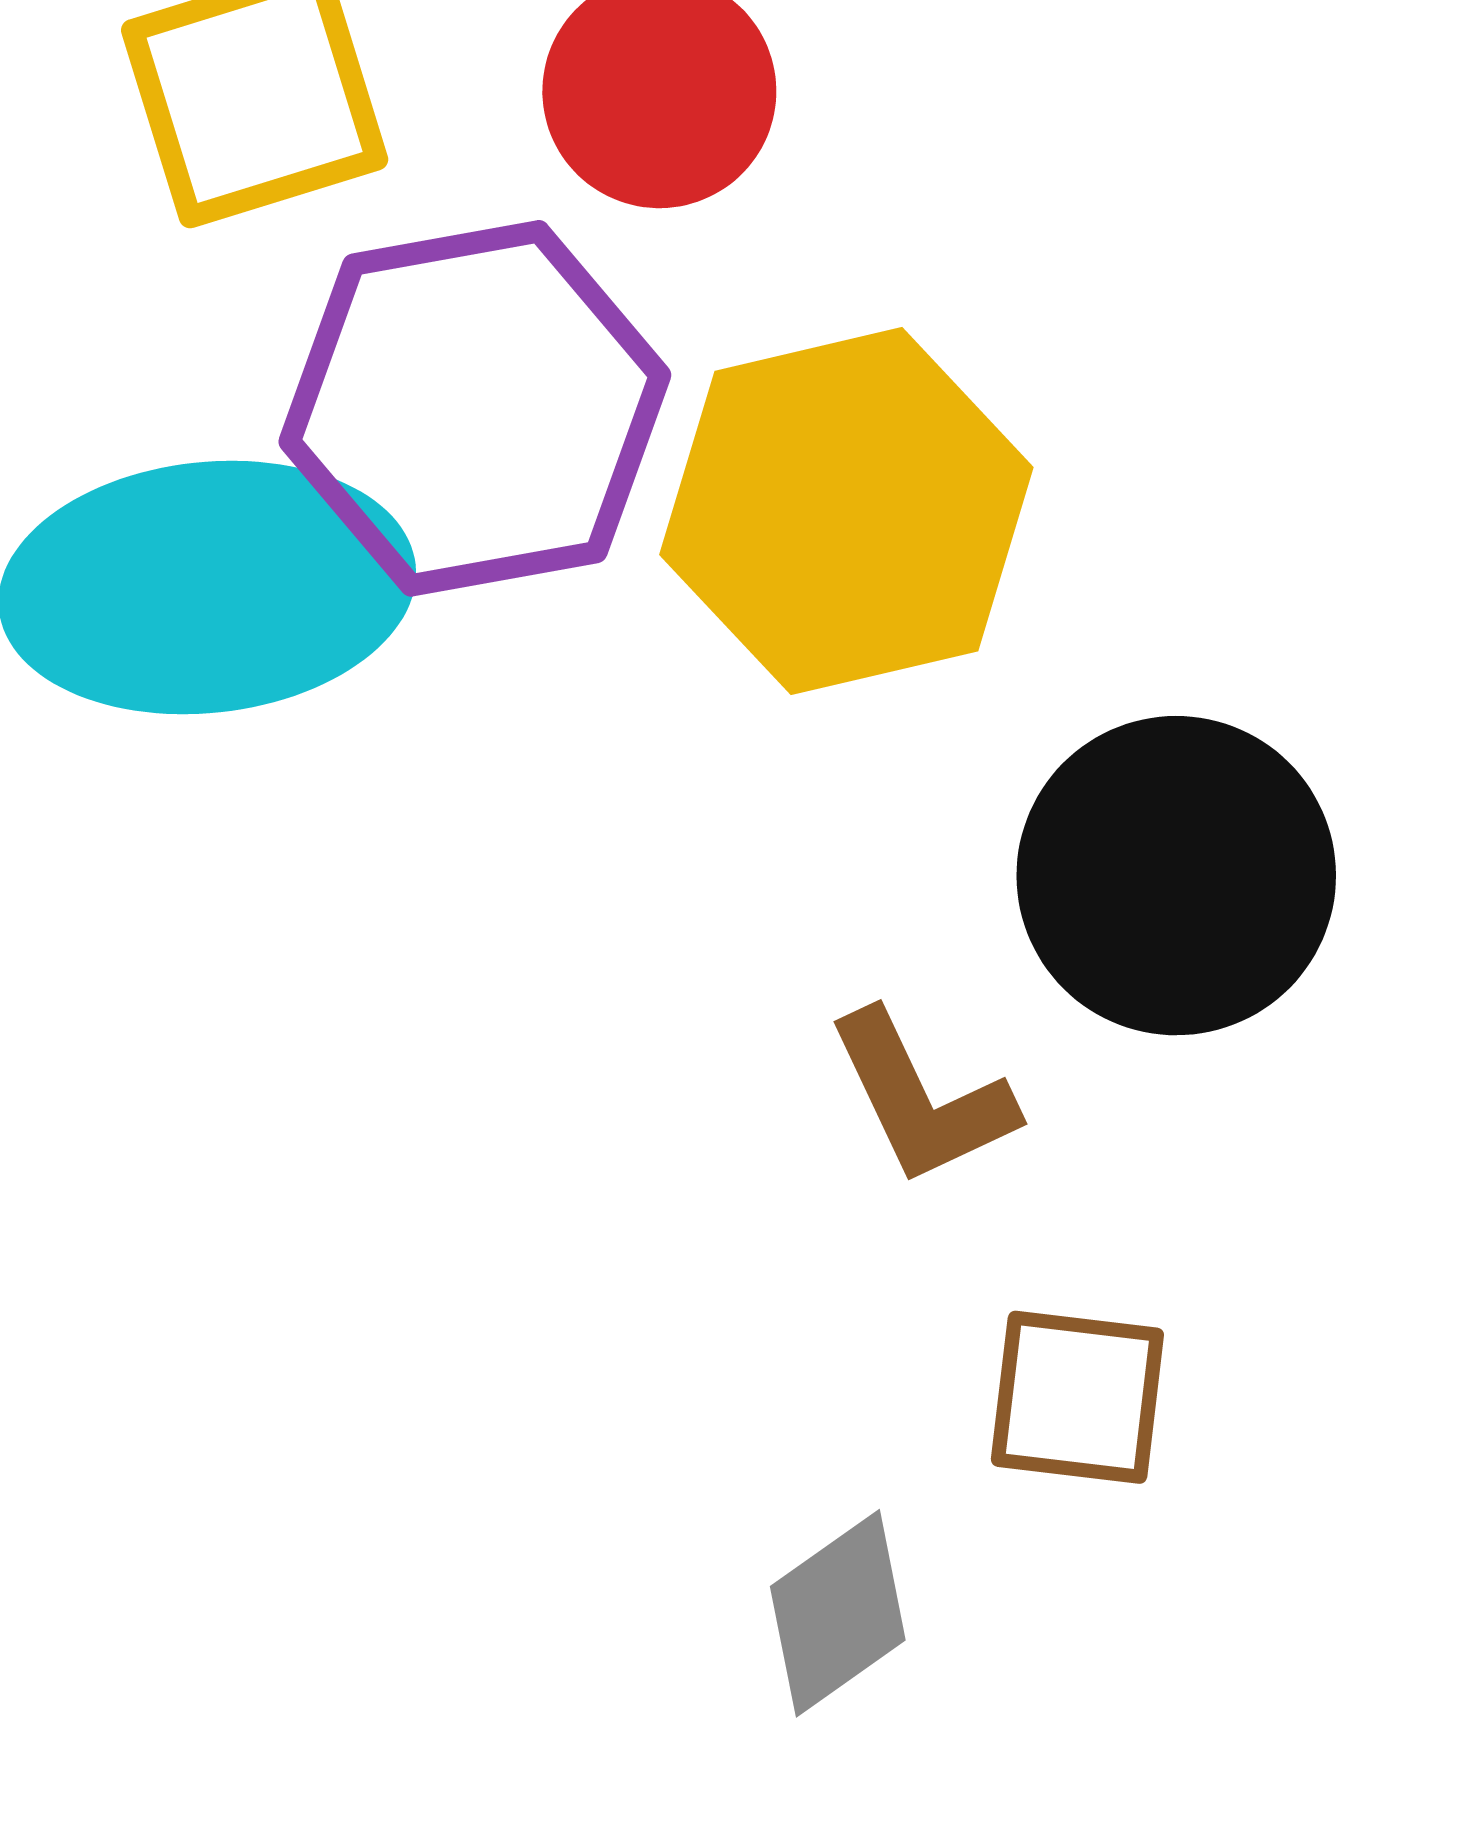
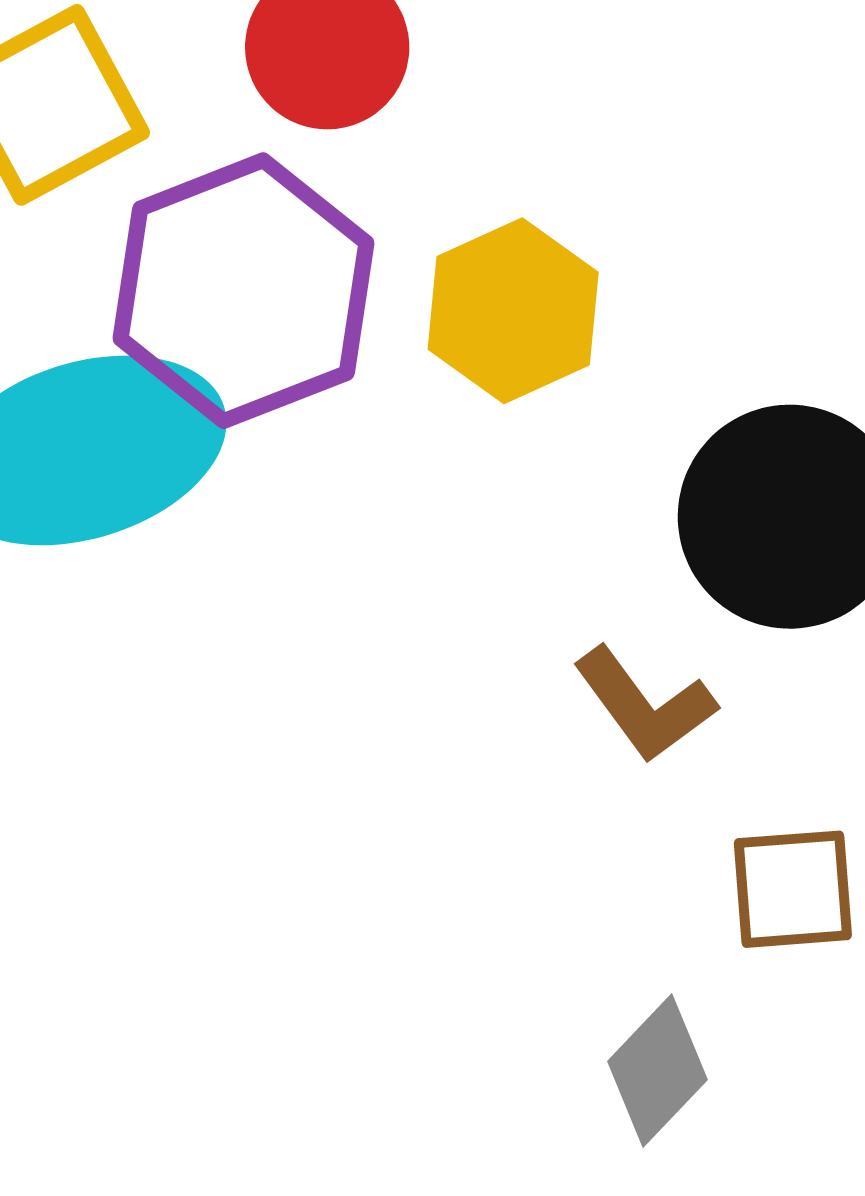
yellow hexagon: (846, 511) -> (513, 311), size x0.7

